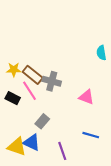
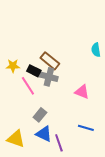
brown rectangle: (33, 75) -> (50, 61), moved
black rectangle: (13, 98) -> (34, 71), moved
blue triangle: (32, 142) -> (44, 134), moved

